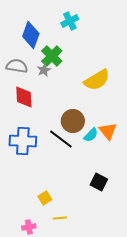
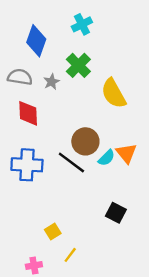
green cross: (52, 56) -> (78, 65), moved
yellow semicircle: (97, 80) -> (114, 93), turned 92
yellow line: (60, 218) -> (70, 255), turned -48

